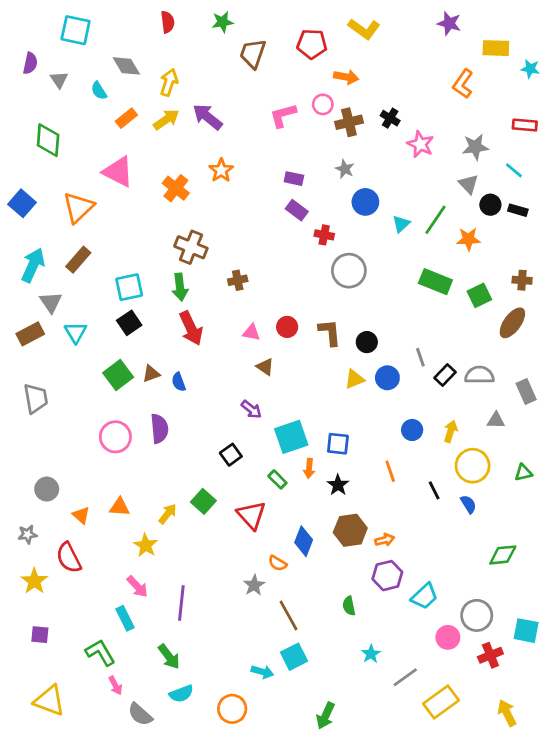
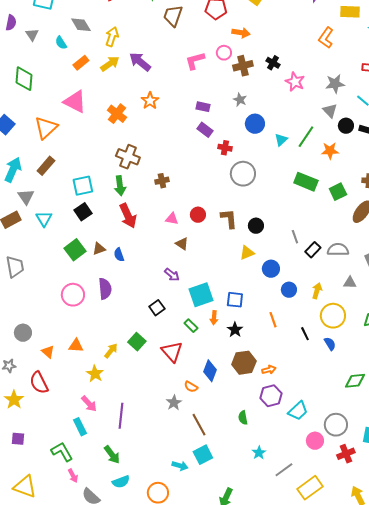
blue circle: (387, 378) -> (271, 269), moved

